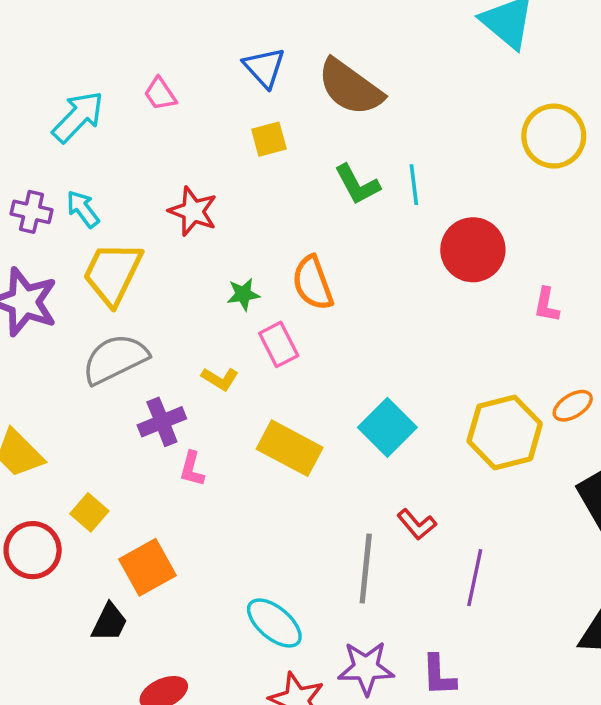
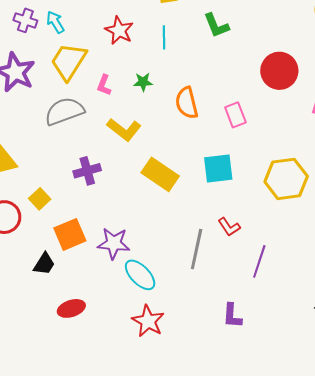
cyan line: (414, 185) -> (164, 37), moved
orange semicircle: (313, 283) -> (187, 103), moved
pink rectangle: (279, 344) -> (235, 115), moved
yellow L-shape: (220, 379) -> (124, 130), size x1.6
purple cross: (162, 422) -> (87, 171), moved
cyan square: (387, 427) -> (218, 169), turned 32
pink L-shape: (192, 469) -> (104, 85), moved
purple star: (366, 668) -> (114, 243), moved

